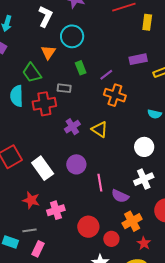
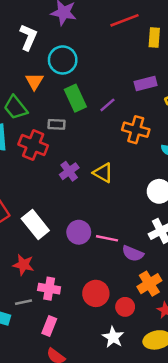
green rectangle: (81, 68) -> (75, 98), size x1.5
orange cross: (115, 95) -> (136, 130), moved
red cross: (44, 104) -> (33, 145), turned 35
purple circle: (76, 164) -> (79, 232), moved
pink line: (100, 183) -> (107, 238), turned -66
pink cross: (56, 210) -> (49, 289), moved, turned 30
pink rectangle: (38, 249) -> (49, 326), moved

